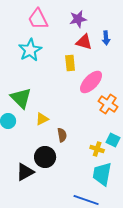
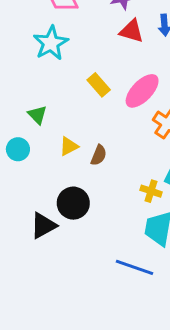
yellow rectangle: (70, 63) -> (99, 85), moved, turned -35
green triangle: (21, 98) -> (37, 115), size x0.6
brown semicircle: (62, 135) -> (99, 155), moved, turned 32

